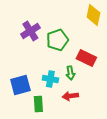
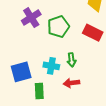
red rectangle: (86, 58) -> (93, 33), moved

